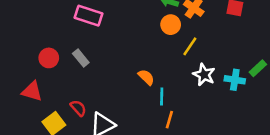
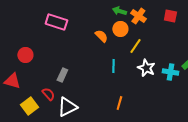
gray rectangle: (81, 58) -> (62, 75), moved, turned 64
orange semicircle: (146, 77) -> (101, 36), moved
cyan line: (162, 96) -> (113, 66), moved

